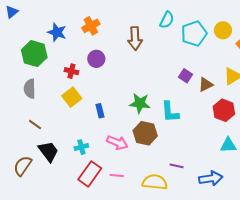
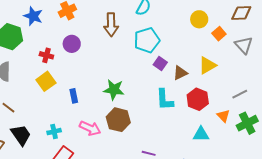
cyan pentagon: (194, 34) -> (147, 40), moved
cyan L-shape: (170, 112) -> (165, 100), moved

